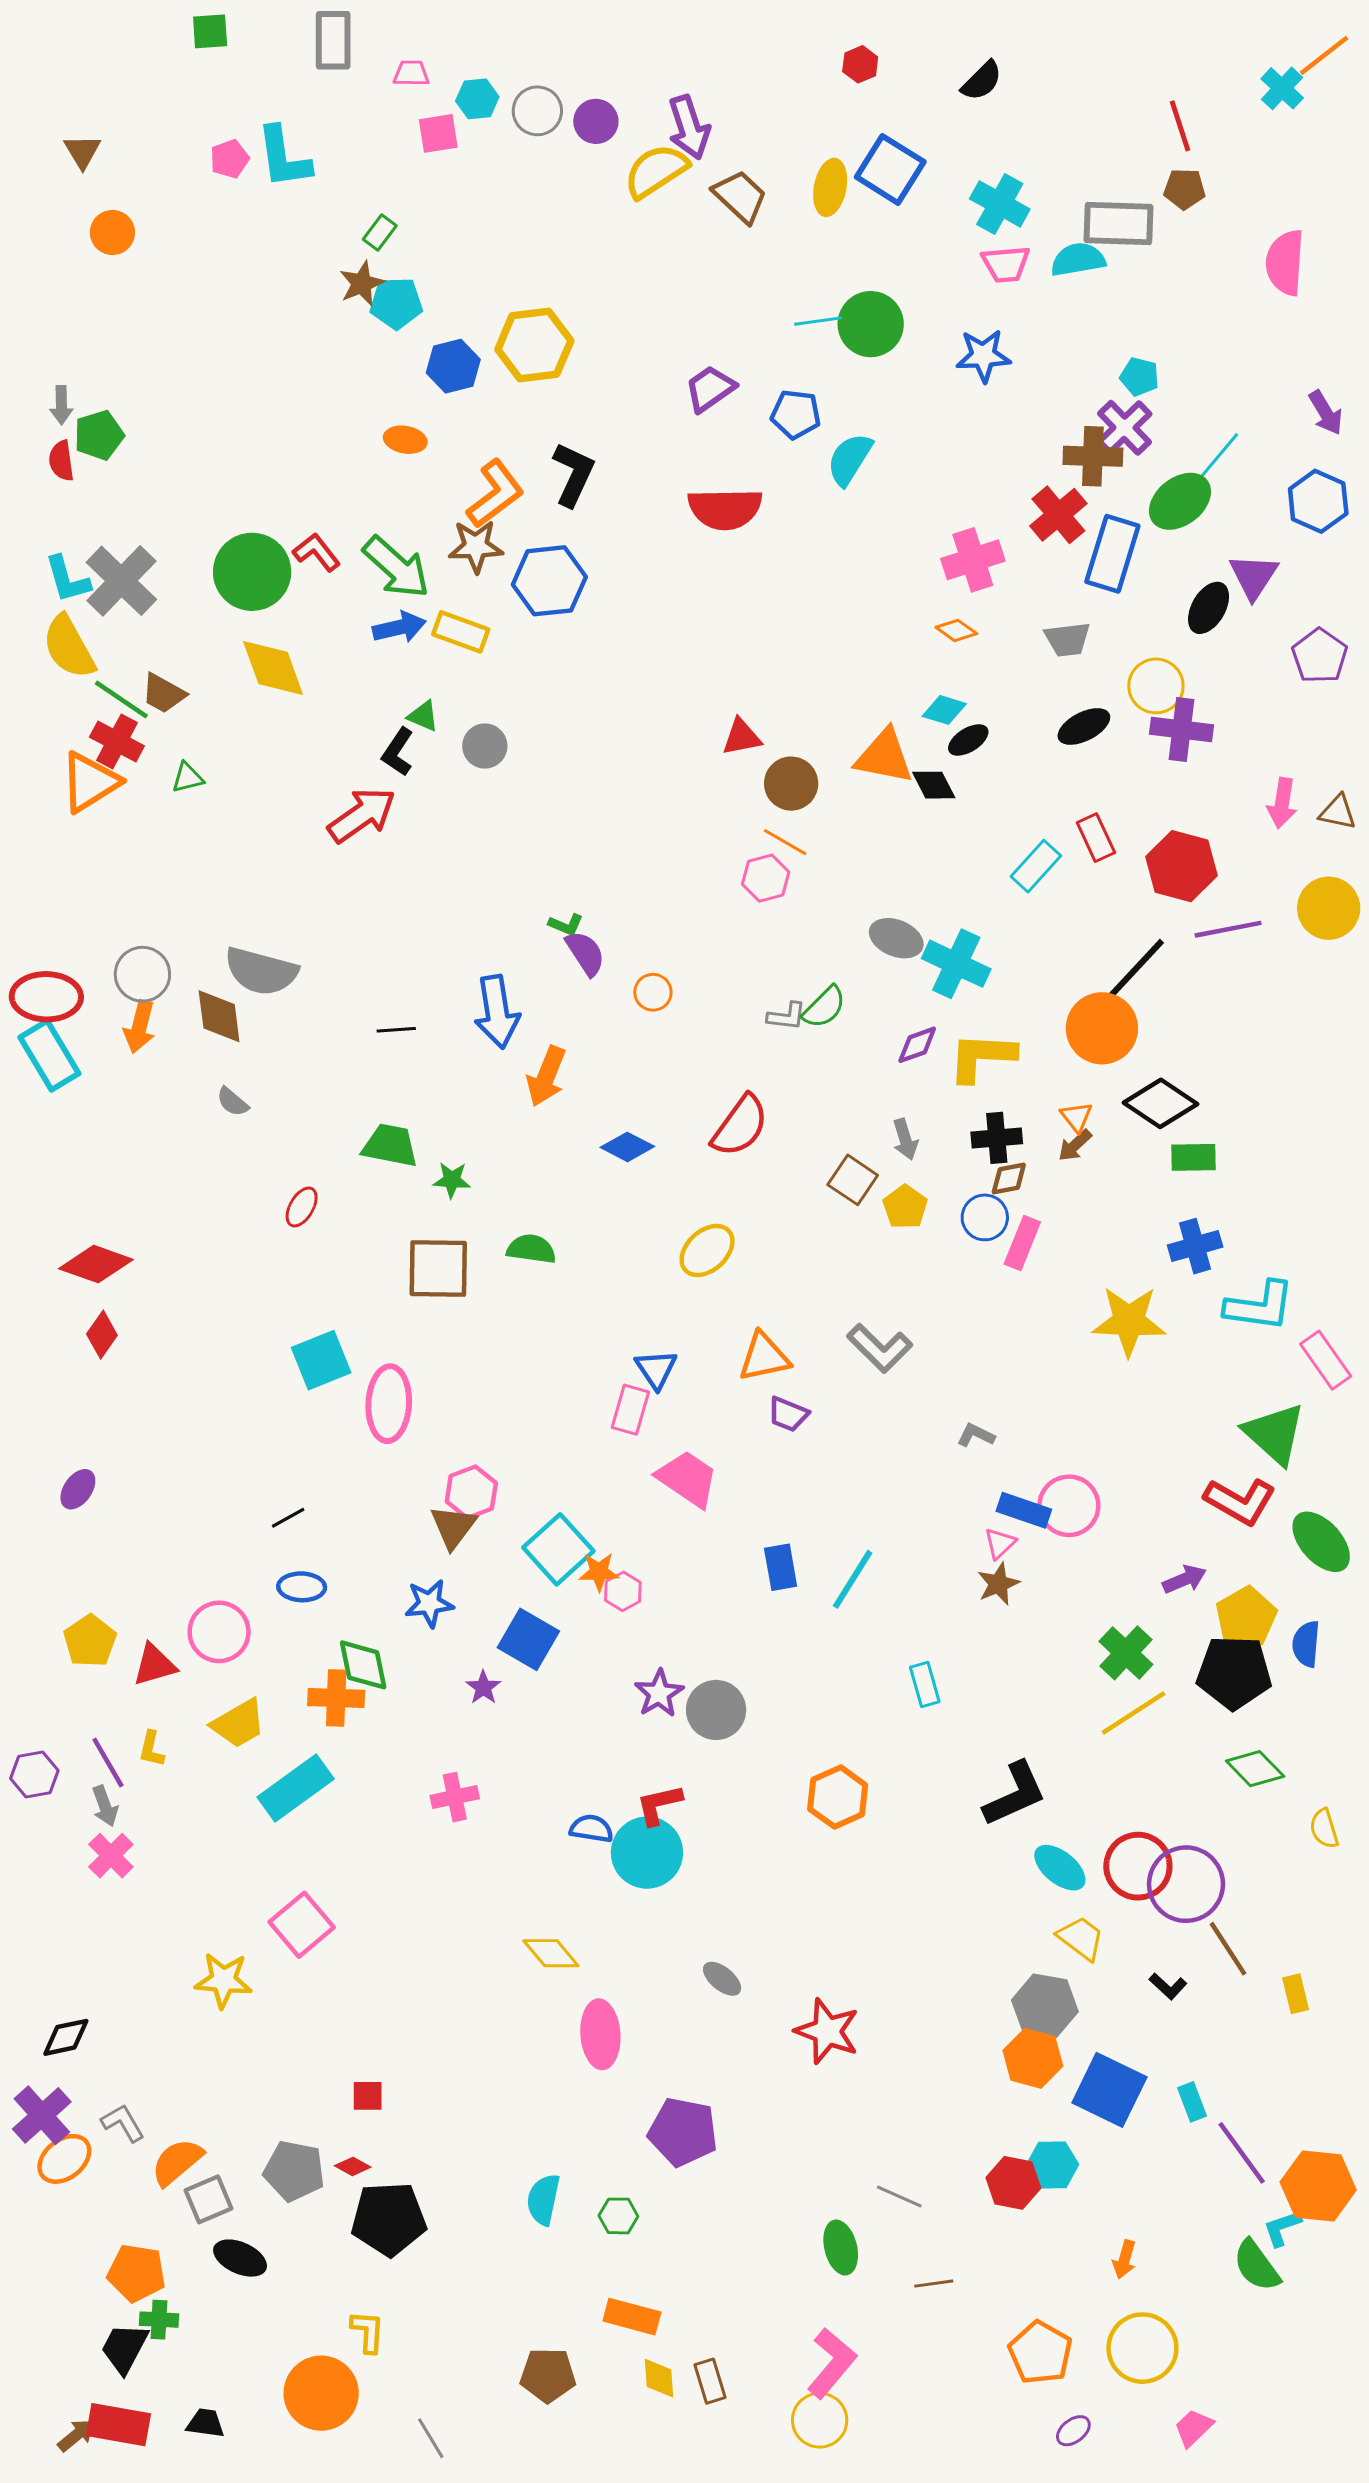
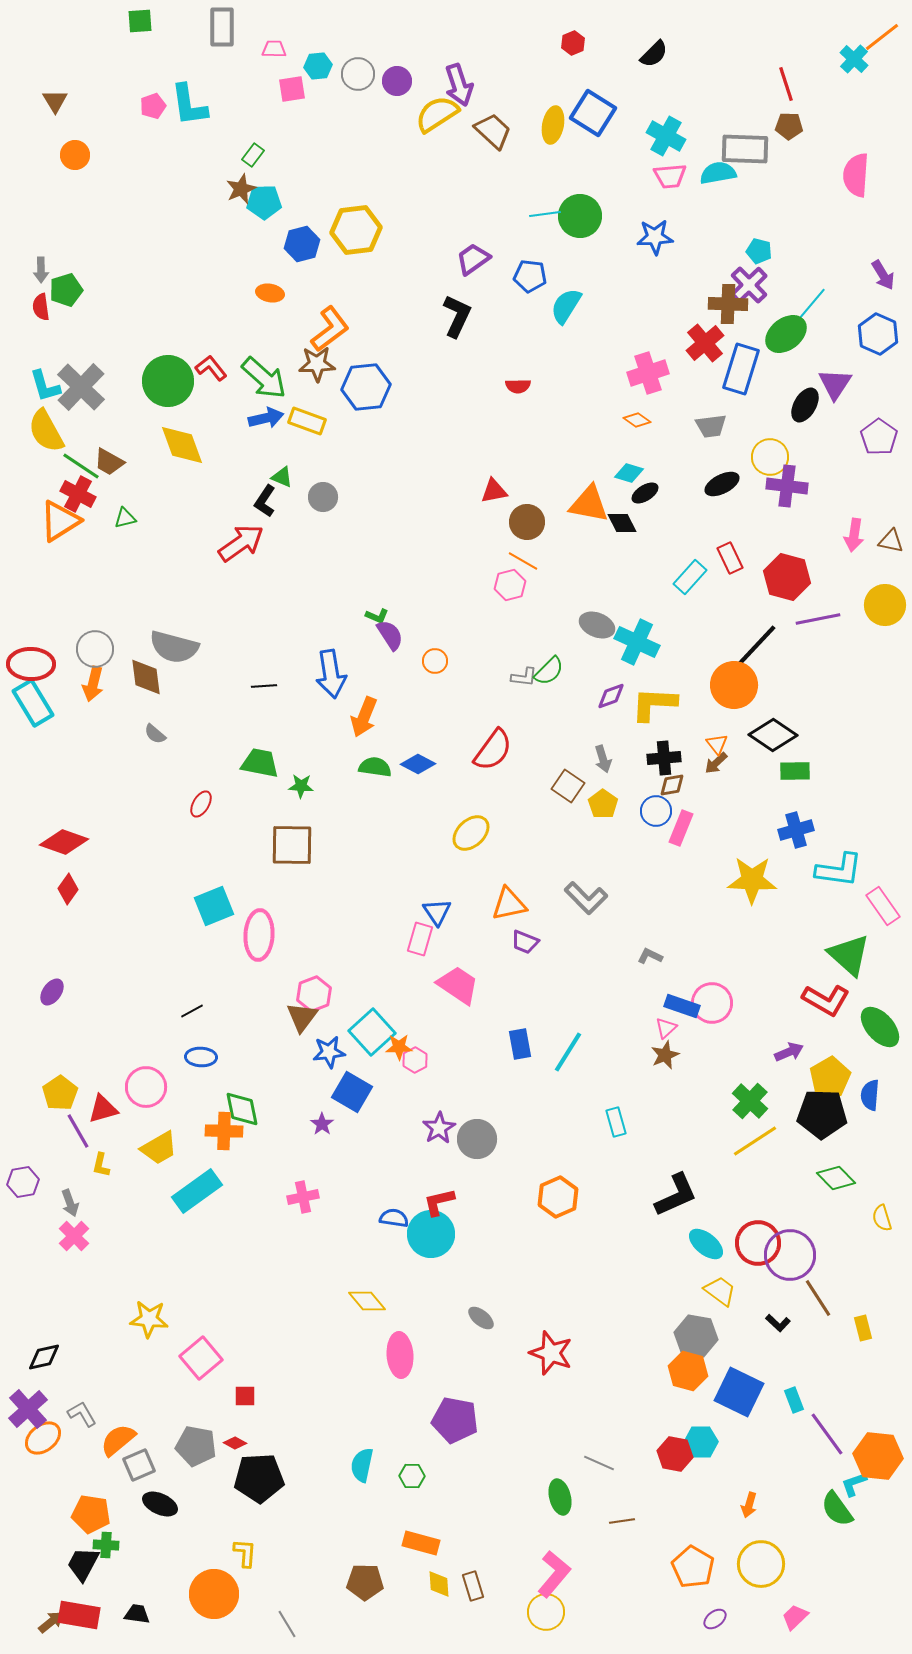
black L-shape: (573, 474) -> (457, 316), moved
red semicircle: (725, 509) -> (518, 386), moved, size x0.5
green semicircle: (531, 1249) -> (375, 767), moved
blue star: (429, 1603) -> (329, 1052), moved
purple line: (108, 1763) -> (78, 1131), moved
pink square: (302, 1925) -> (201, 1358), moved

